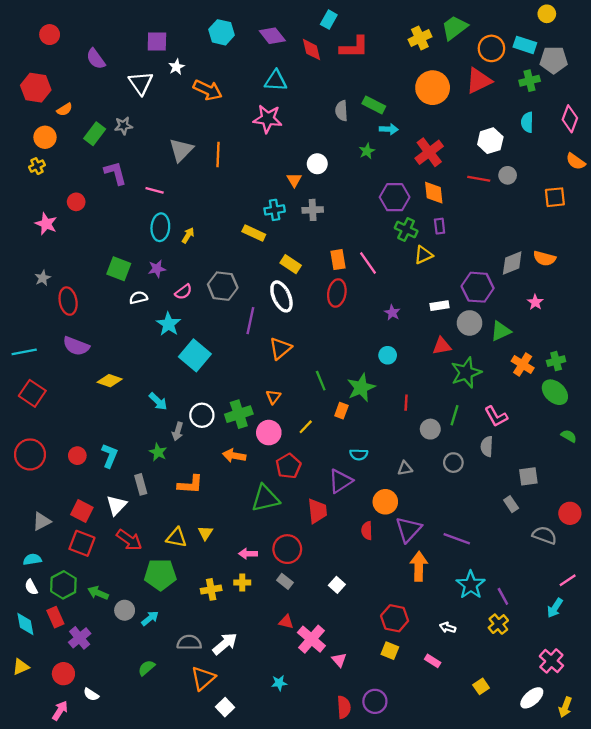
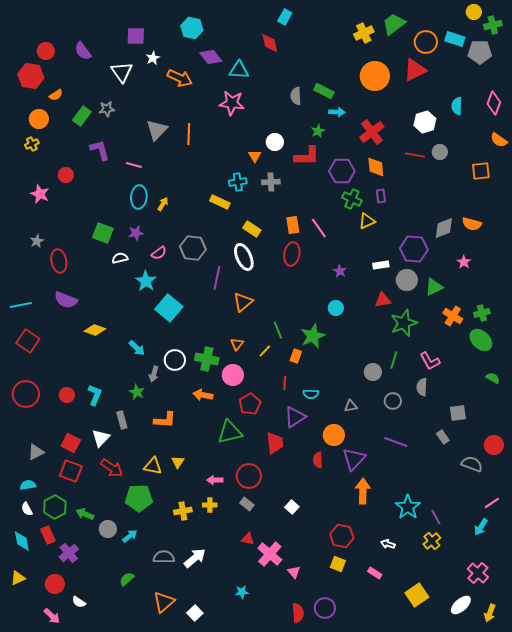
red circle: (50, 35) -> (46, 51), moved
purple diamond: (272, 36) -> (211, 57), moved
red L-shape: (354, 47) -> (307, 156), moved
green cross: (530, 81) -> (493, 25), moved
red line: (406, 403) -> (285, 383), moved
green cross: (239, 414) -> (207, 359), turned 30
yellow line: (306, 427) -> (265, 351), moved
purple line: (457, 539) -> (396, 442), moved
orange triangle: (203, 678) -> (164, 602), moved
yellow square: (481, 686) -> (417, 595), size x1.6
pink arrow: (60, 711) -> (52, 616), turned 102

